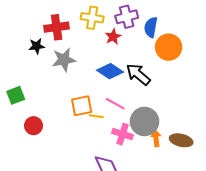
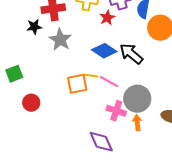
gray star: (64, 60) -> (60, 40), turned -30
yellow line: (96, 116) -> (91, 76), moved
orange arrow: (156, 138) -> (137, 123), moved

